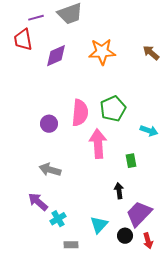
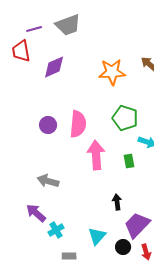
orange star: (102, 52) -> (112, 72), moved
green pentagon: (113, 109) -> (125, 118), moved, turned -30
purple circle: (49, 124) -> (48, 125), moved
green rectangle: (131, 161) -> (129, 161), moved

